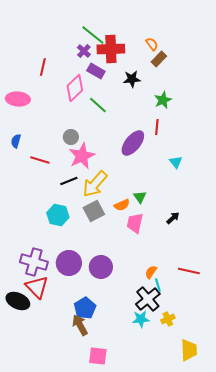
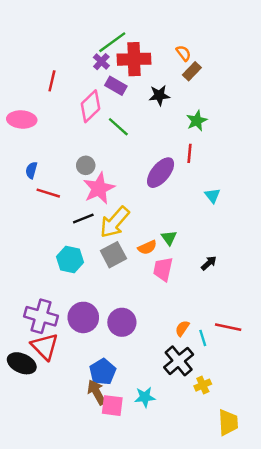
green line: (93, 35) -> (112, 42), turned -75
blue semicircle: (16, 141) -> (31, 170), moved
cyan line: (158, 285) -> (203, 338), moved
cyan star: (141, 319) -> (145, 397), moved
pink square: (98, 356) -> (112, 406), moved

